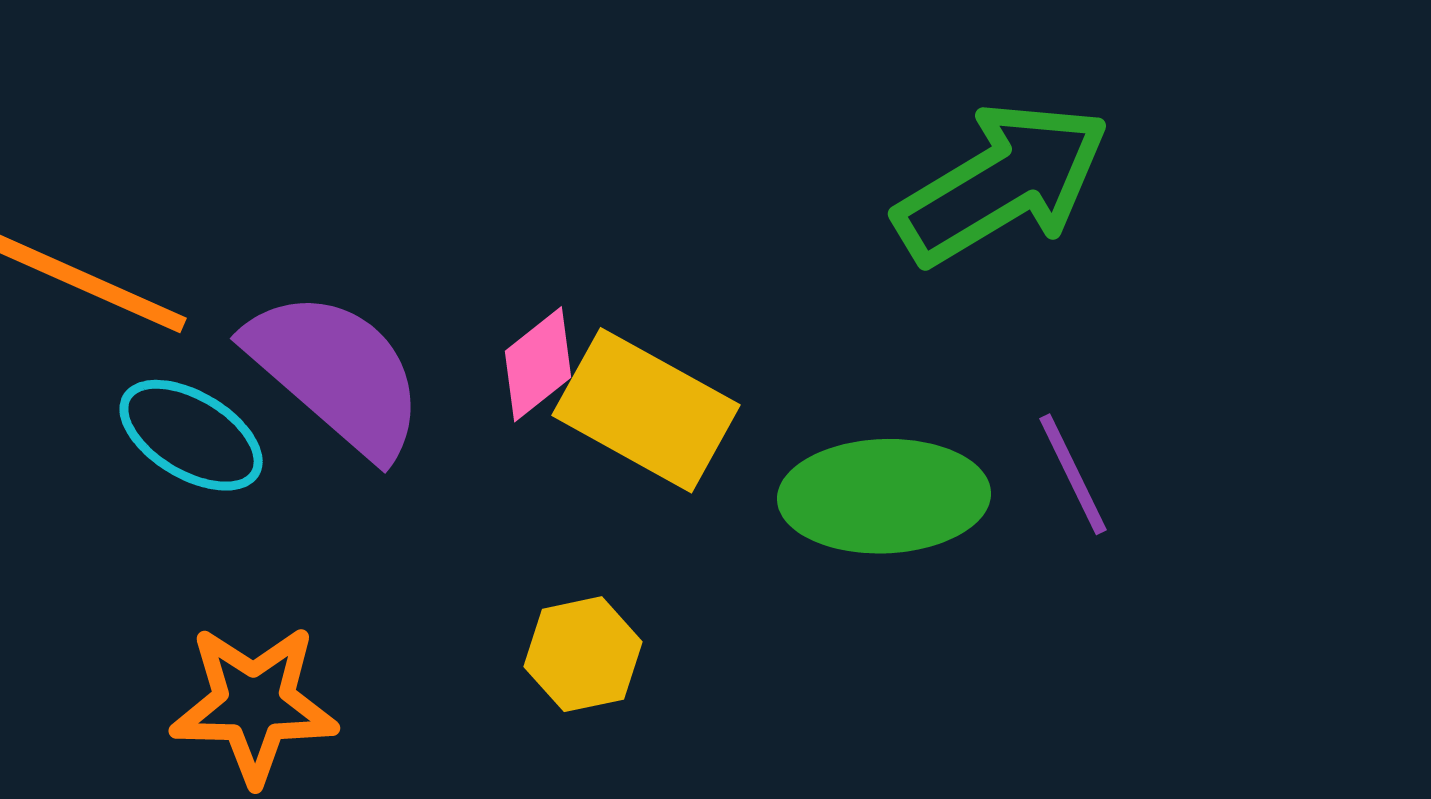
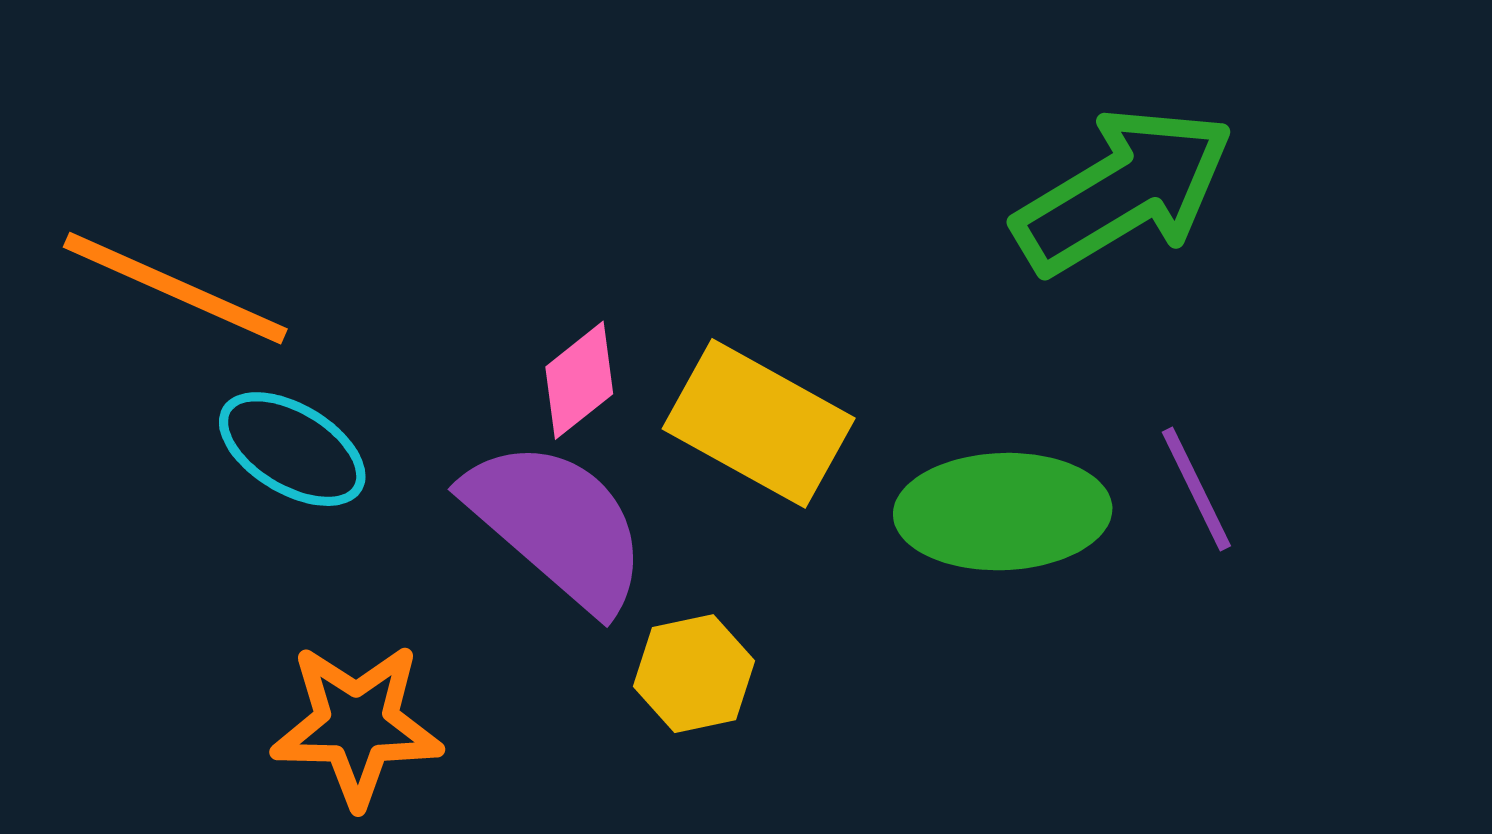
pink diamond: (538, 364) -> (579, 380), moved
purple semicircle: (336, 373) -> (557, 525), moved

